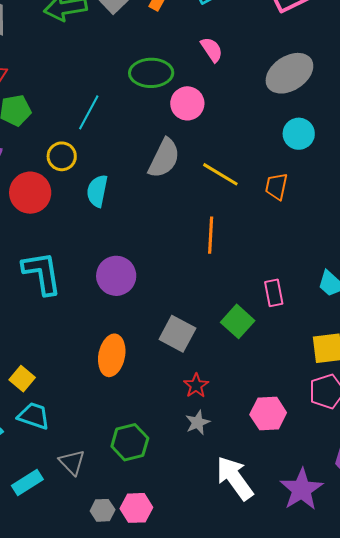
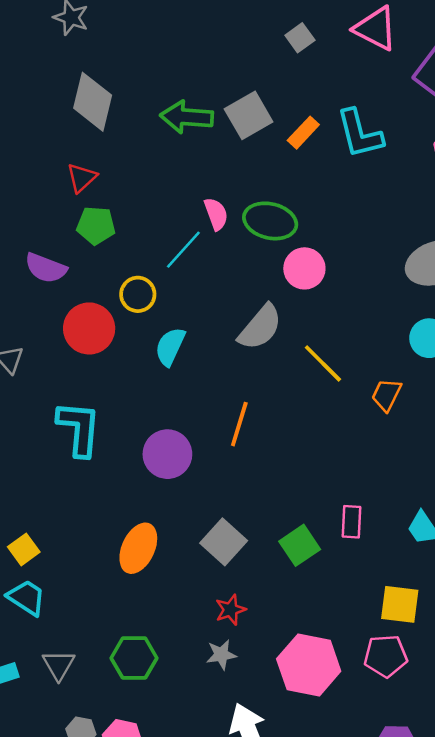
pink semicircle: (212, 50) -> (216, 214), moved
orange line: (211, 235) -> (239, 424), moved
pink hexagon: (268, 414) -> (309, 665), size x1.4

